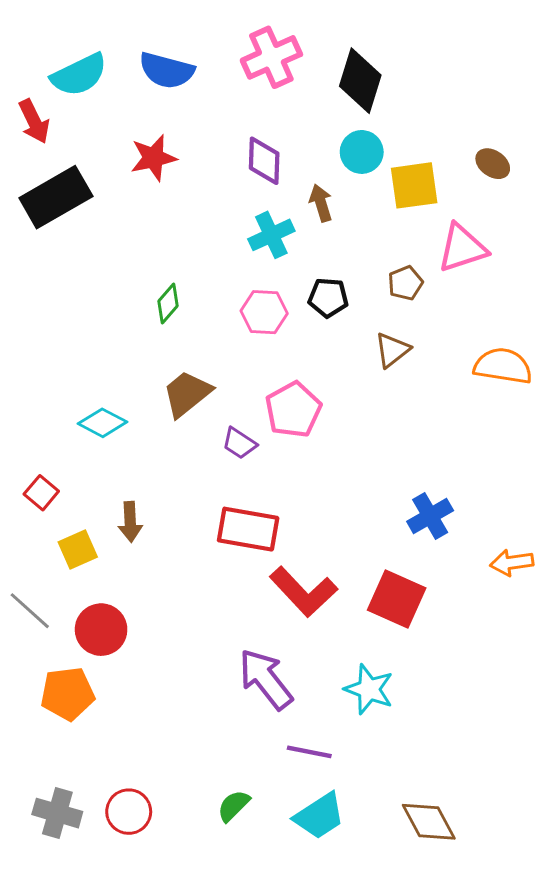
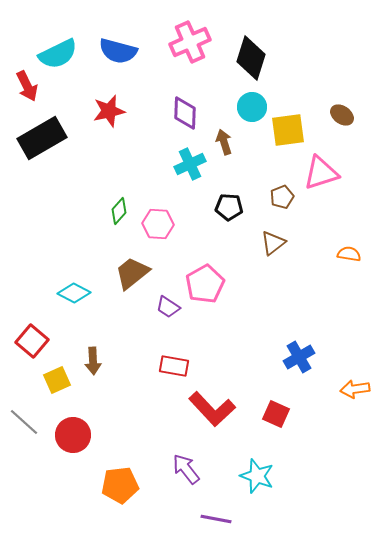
pink hexagon: (264, 312) -> (158, 224), moved
orange semicircle: (503, 366) -> (349, 254), size x0.6
red square: (41, 493) -> (32, 341), size x1.4
red rectangle: (248, 529) -> (174, 366), size x0.7
red square: (397, 599) -> (276, 414), size x0.7
purple arrow: (266, 679) -> (186, 469), size x0.7
orange pentagon: (68, 694) -> (120, 485), moved

